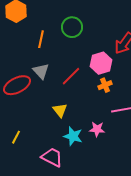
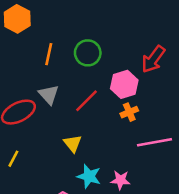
green circle: (72, 27) -> (88, 53), moved
pink star: (97, 129) -> (120, 180), moved
yellow line: (16, 137) -> (13, 159), moved

